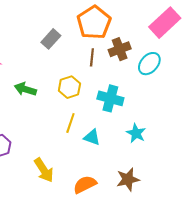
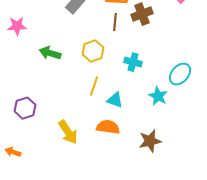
cyan ellipse: (149, 64) -> (180, 74), moved
cyan cross: (110, 98) -> (133, 62), size x0.7
orange semicircle: (85, 184) -> (108, 127), moved, turned 35

